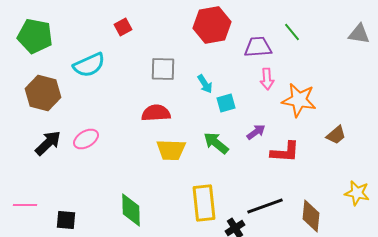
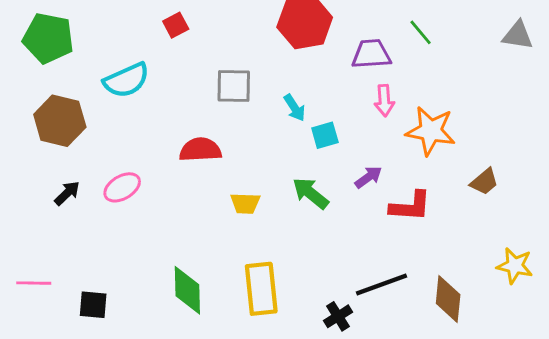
red semicircle: (156, 113) -> (200, 150), moved
black arrow: (48, 143) -> (67, 193), size x0.7
yellow trapezoid: (171, 150) -> (245, 203), size x0.7
yellow rectangle: (204, 203) -> (261, 289), moved

